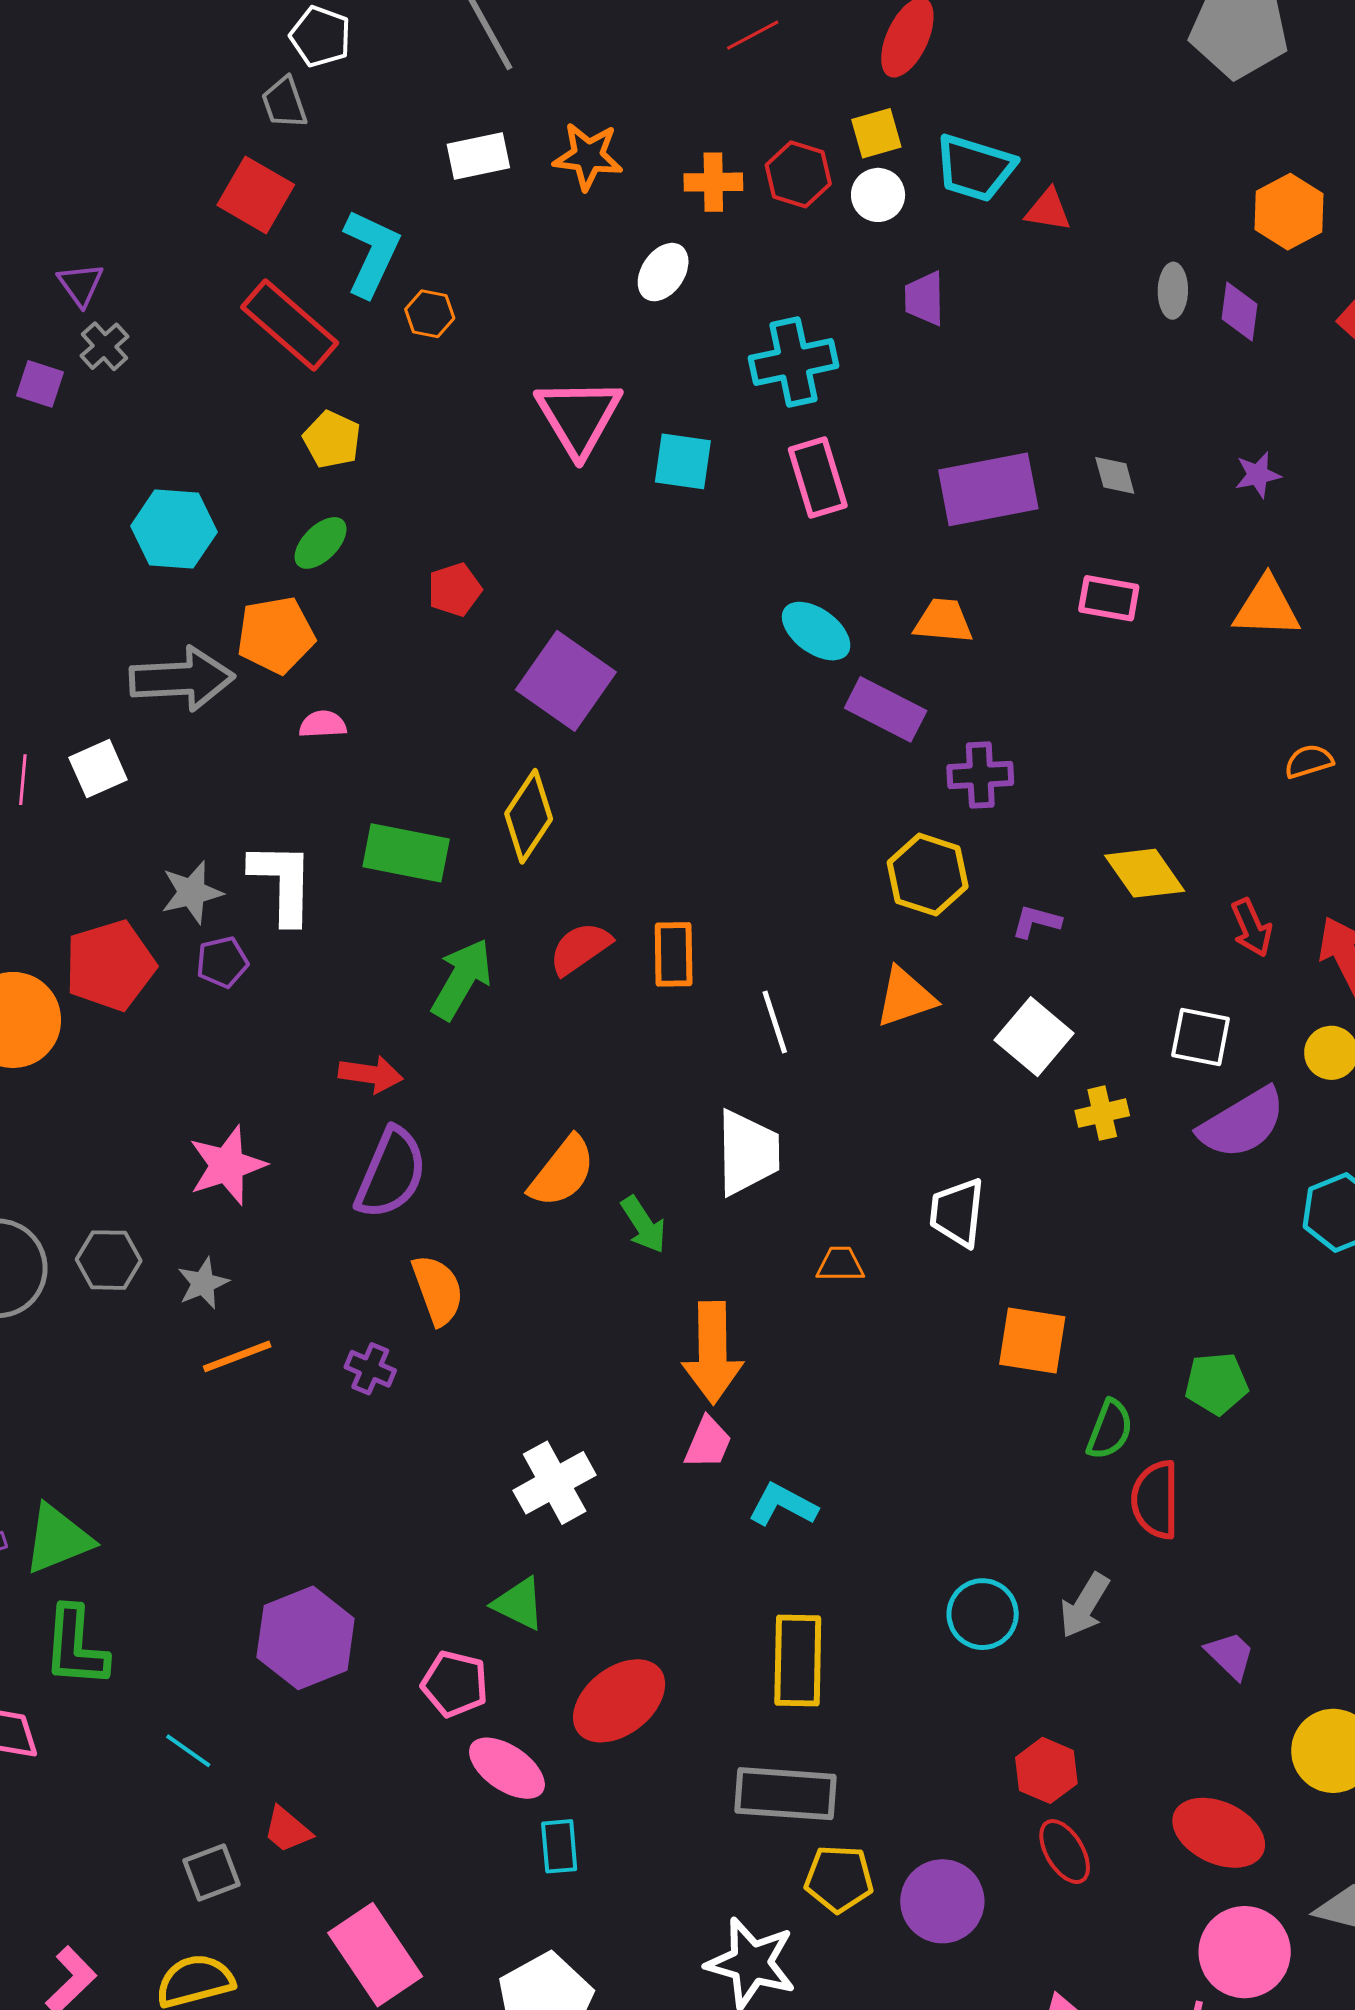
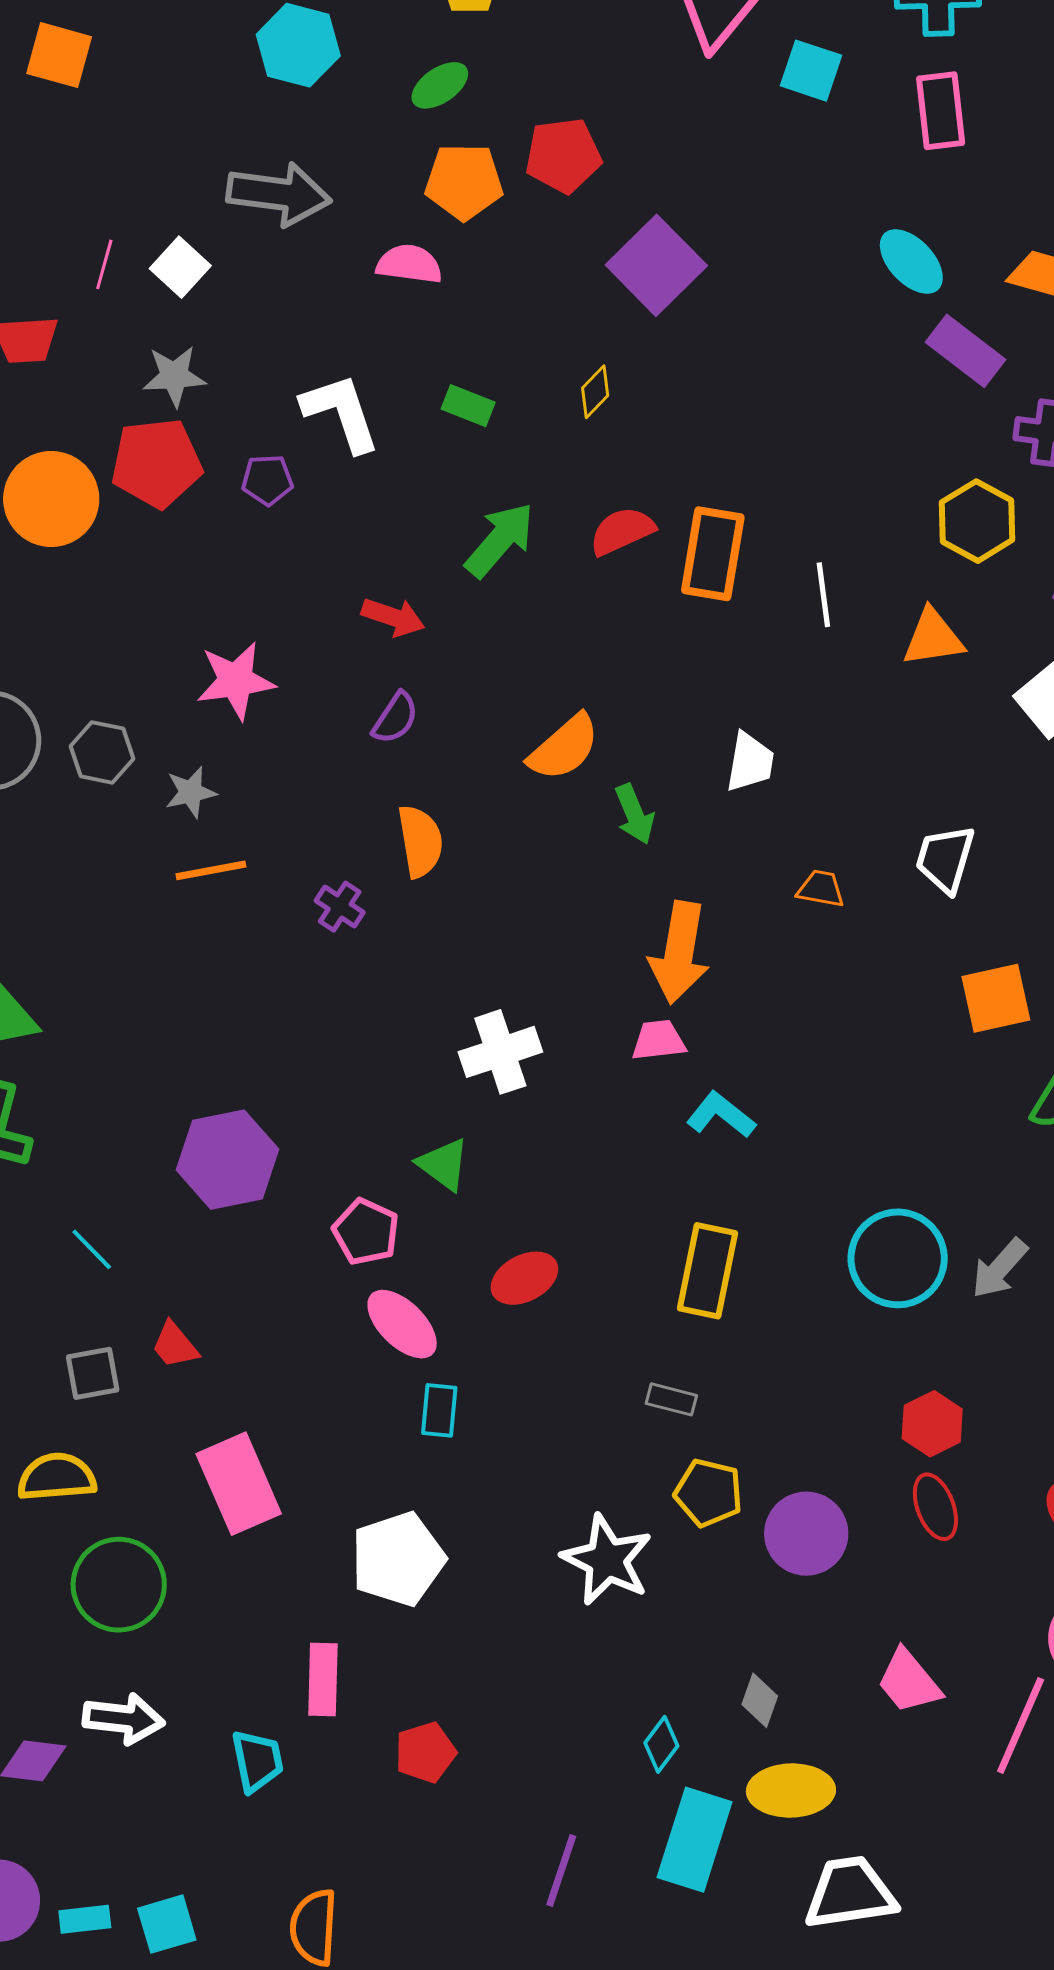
red pentagon: (455, 590) -> (563, 155), size x1.4
orange pentagon: (276, 635) -> (464, 182), moved
pink semicircle: (323, 724) -> (409, 264), size x1.4
white square: (98, 769) -> (180, 267), turned -34
yellow diamond: (529, 816) -> (595, 392), size x0.6
green rectangle: (406, 853) -> (468, 406), size x0.6
white L-shape: (282, 883) -> (341, 413), turned -30
gray star: (192, 892) -> (174, 376), moved
orange rectangle: (674, 954) -> (713, 554), size x1.4
white line: (775, 1022) -> (823, 595), moved
white trapezoid: (748, 1153) -> (750, 762), size x0.7
purple semicircle: (391, 1173) -> (395, 718), size x0.6
orange square: (1032, 1340) -> (996, 998), turned -32
pink trapezoid: (708, 1443) -> (659, 1040), turned -130
cyan circle: (983, 1614) -> (898, 1258), size x1.4
red ellipse: (619, 1701) -> (524, 1278), size x0.7
gray rectangle: (786, 1794) -> (671, 1399), size x0.5

